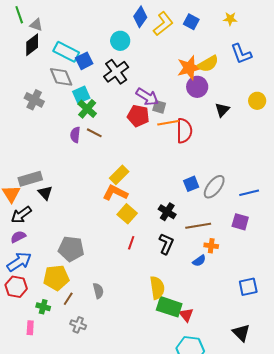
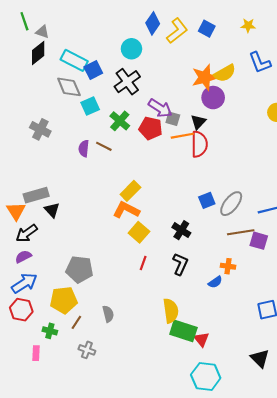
gray cross: (34, 100) -> (40, 129), moved
green cross: (87, 109) -> (120, 121), moved
black triangle: (222, 110) -> (198, 122), moved
brown line: (198, 226) -> (241, 232), moved

